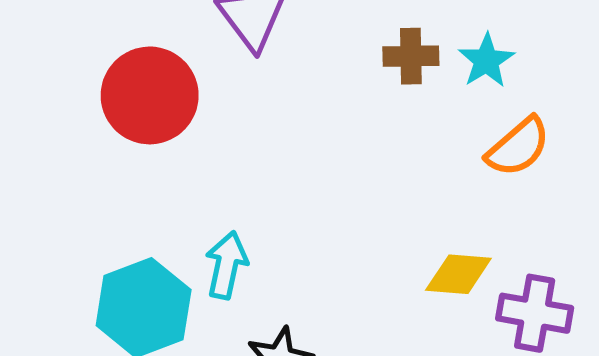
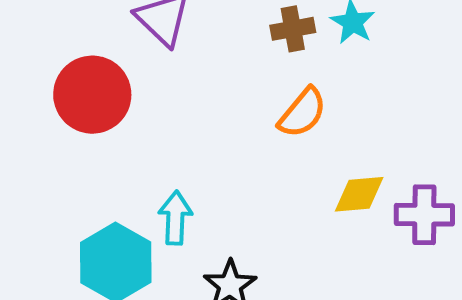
orange semicircle: (518, 147) -> (302, 113), moved

